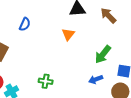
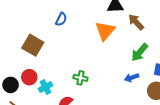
brown arrow: (108, 15) -> (136, 22), moved
orange triangle: (68, 34) -> (105, 31), size x1.5

